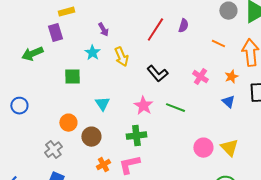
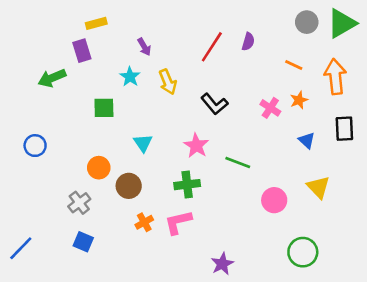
orange star: (231, 77) -> (299, 100), moved
green line: (175, 108) -> (238, 162), moved
yellow triangle: (229, 148) -> (318, 187), moved

